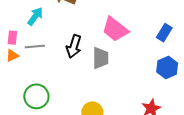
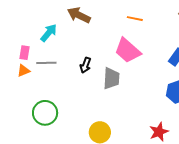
black arrow: (74, 46) -> (85, 65), size x0.7

